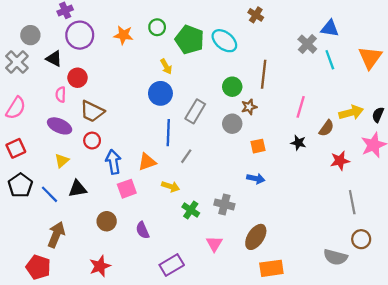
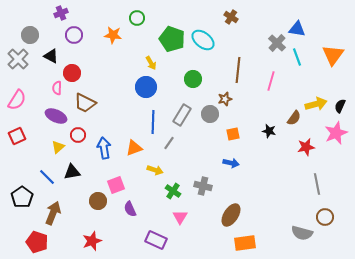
green circle: (157, 27) -> (137, 18), moved
purple circle: (80, 35) -> (74, 35), size x0.7
green circle: (232, 87) -> (193, 79), moved
pink line: (301, 107) -> (271, 81), moved
gray rectangle: (195, 111) -> (182, 115), moved
red circle: (92, 141) -> (78, 135), moved
black pentagon: (20, 185) -> (22, 197), moved
pink square: (127, 189) -> (116, 185), moved
pink triangle: (214, 244) -> (180, 217), moved
purple rectangle: (172, 265) -> (156, 240), turned 55

